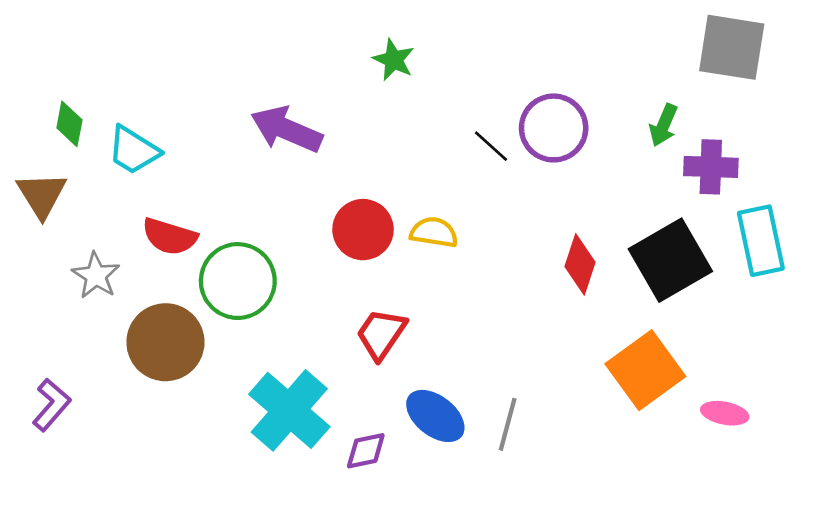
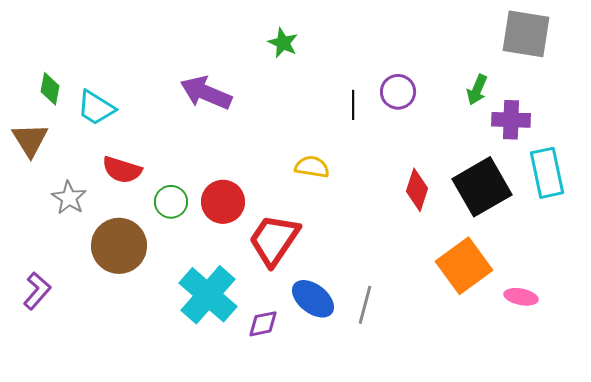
purple circle: (554, 128) -> (398, 92), size x0.7
black line: (491, 146) -> (353, 105), turned 48
red circle: (363, 230) -> (223, 202), moved
green circle: (238, 281) -> (171, 202), size x0.6
red trapezoid: (381, 334) -> (274, 240), size x1.4

